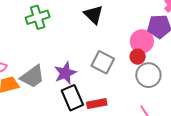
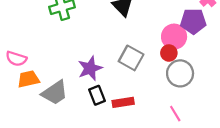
gray trapezoid: (32, 77) -> (55, 93), moved
black rectangle: (72, 98) -> (97, 95), size x0.7

